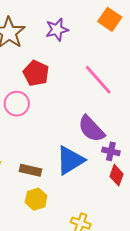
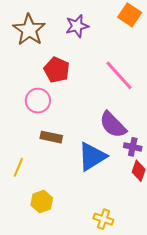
brown rectangle: (30, 170) -> (51, 137), moved
yellow hexagon: (36, 199) -> (42, 201), moved

